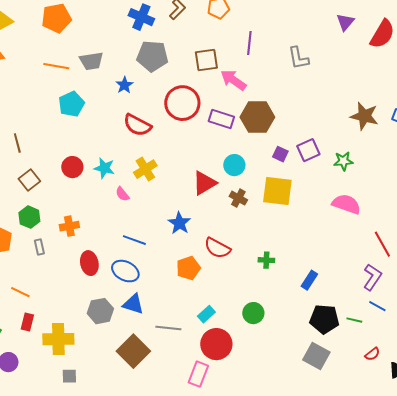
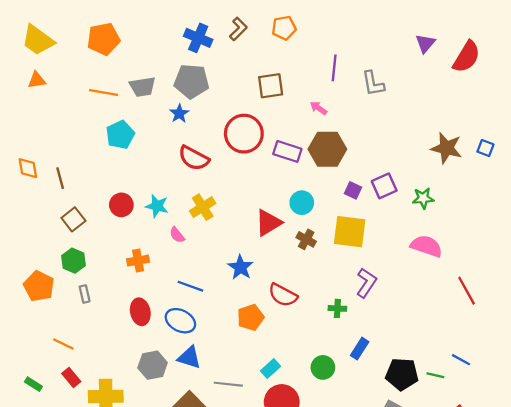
purple line: (249, 43) -> (334, 68), moved
gray pentagon: (152, 56) -> (192, 81), moved
pink arrow: (233, 80) -> (318, 108), moved, size x0.6
orange cross: (69, 226) -> (138, 261), moved
purple L-shape: (372, 277) -> (366, 283), moved
blue rectangle: (309, 280) -> (360, 349), moved
red rectangle: (27, 322) -> (71, 377), turned -54

